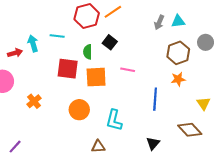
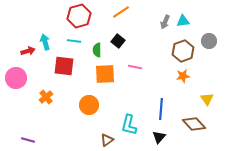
red hexagon: (87, 16) -> (79, 16), moved
cyan line: (57, 36) -> (74, 41), moved
red square: (68, 69) -> (64, 66), moved
blue line: (155, 99) -> (161, 109), moved
cyan L-shape: (114, 120) -> (129, 125), moved
purple line: (15, 147) -> (28, 140), turned 64
brown triangle: (98, 147) -> (107, 140), turned -32

